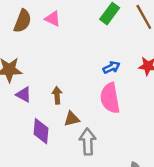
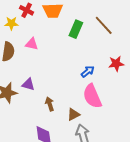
purple triangle: (24, 95) -> (28, 84), moved
brown triangle: (72, 119) -> (73, 114), moved

